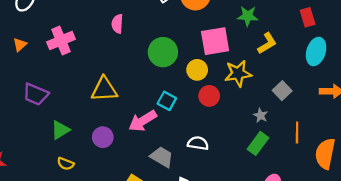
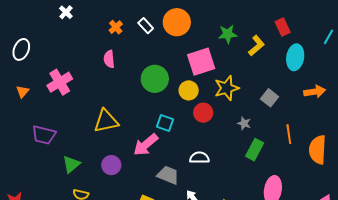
yellow L-shape: (267, 43) -> (256, 46), moved
gray star: (261, 115) -> (244, 123), moved

